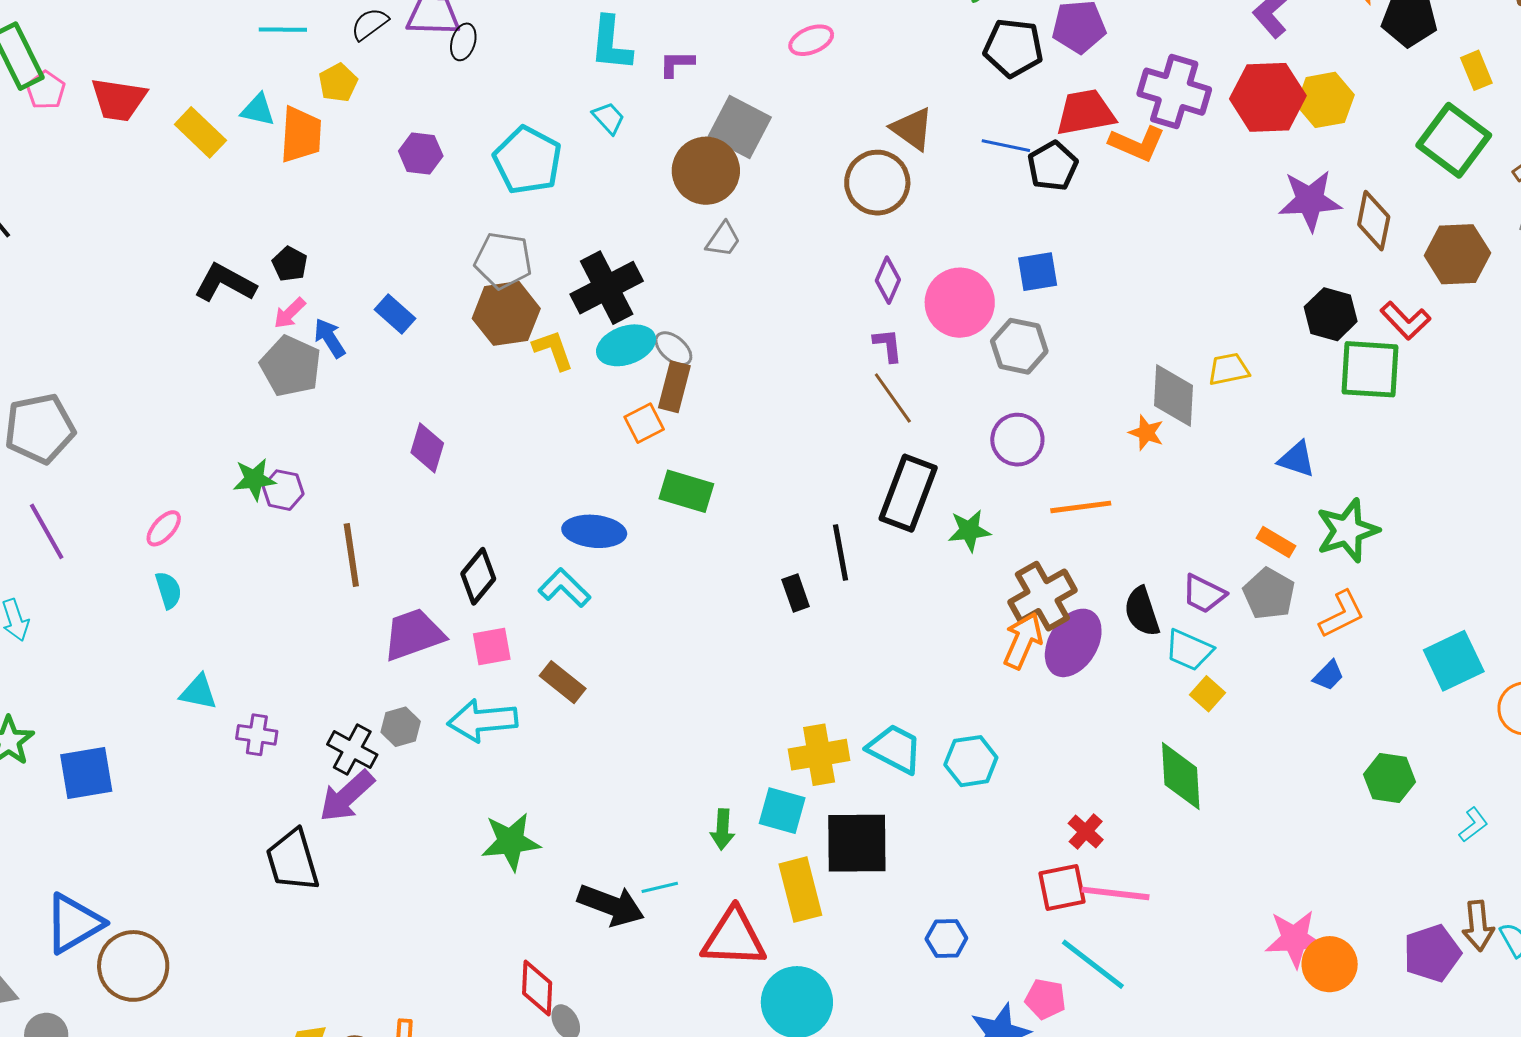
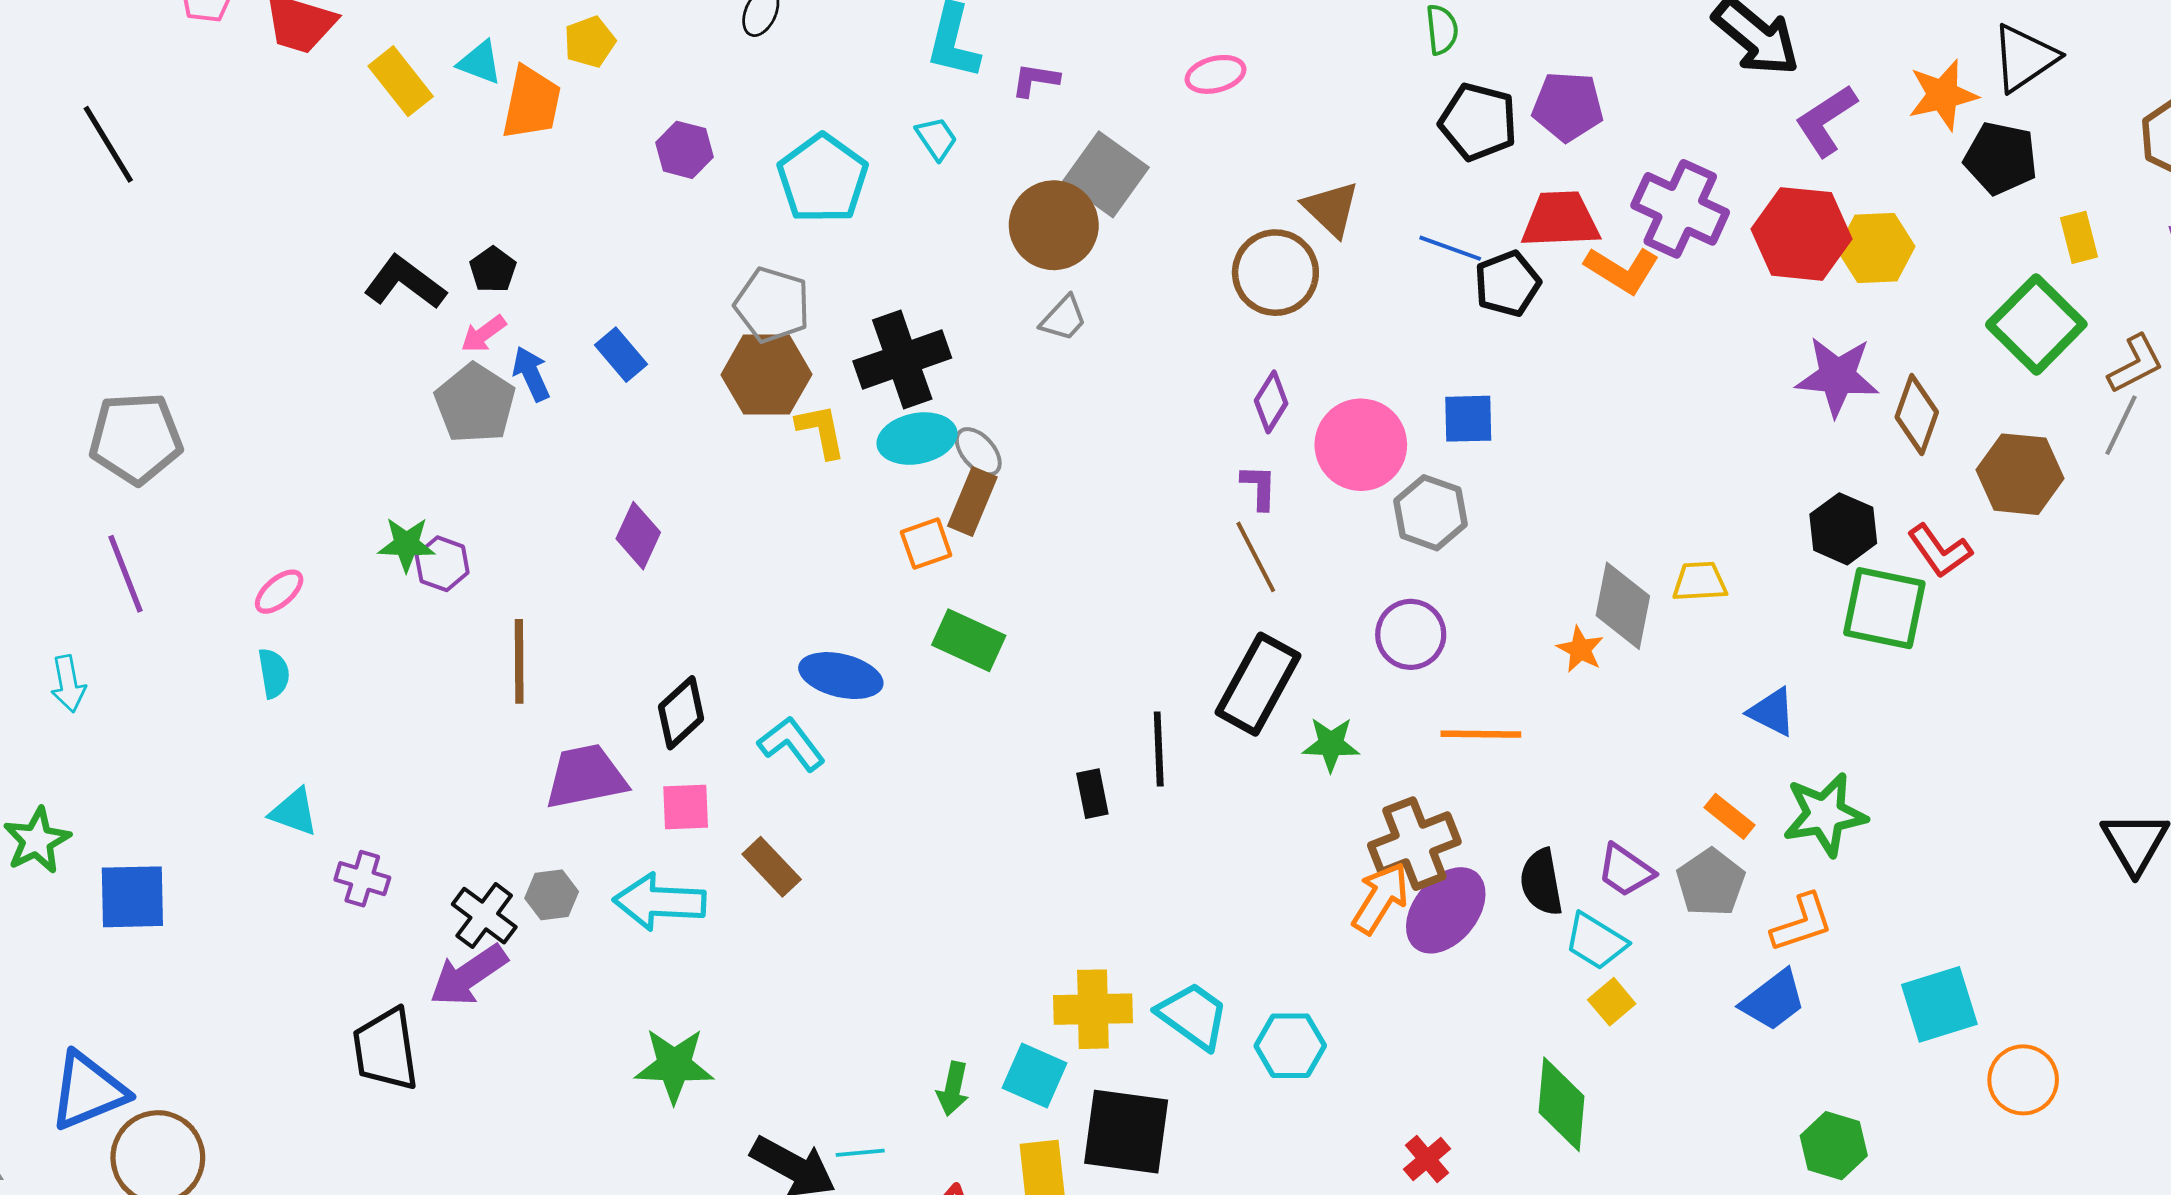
blue trapezoid: (1328, 675) -> (1773, 1000), size x1.6

